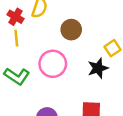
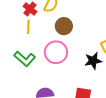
brown circle: (71, 30) -> (64, 26), moved

